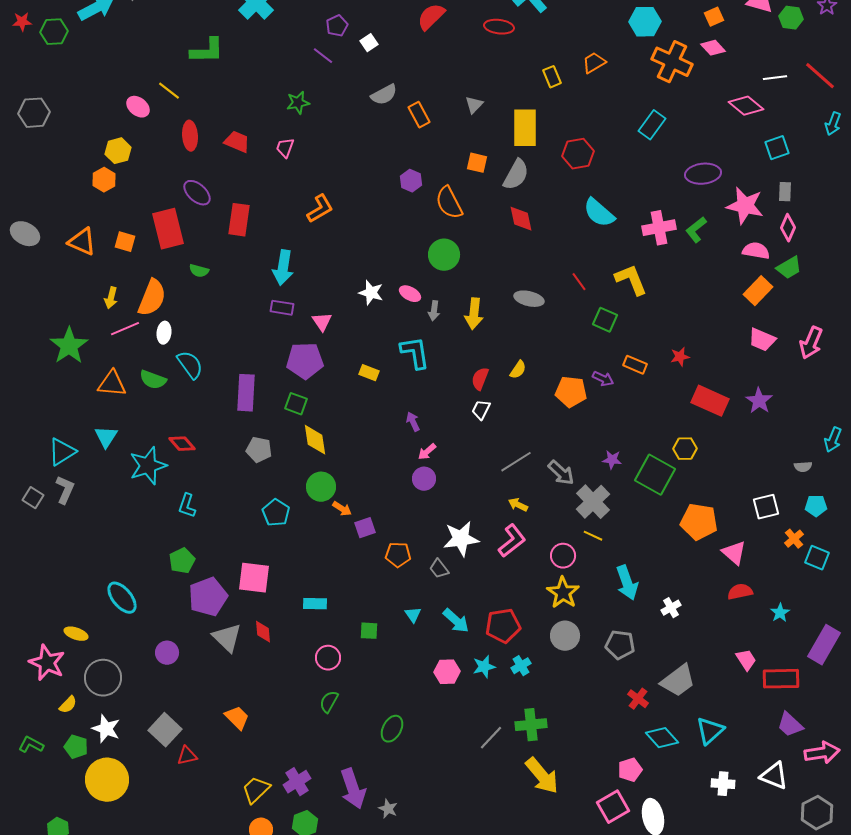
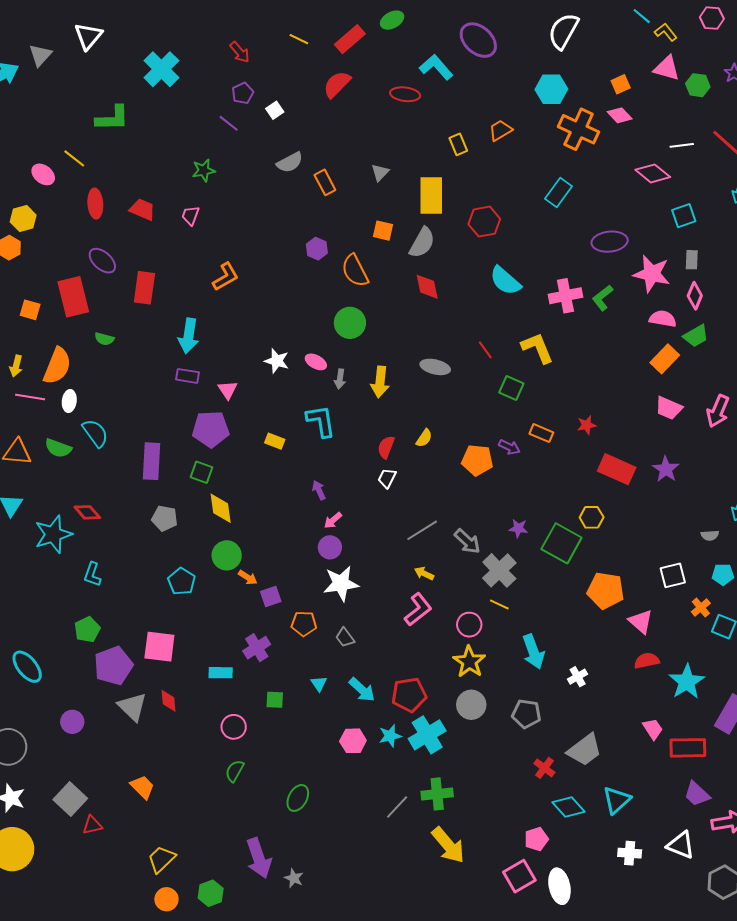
pink line: (125, 329) -> (30, 397), turned 32
white star: (461, 539) -> (341, 583), moved
cyan star: (780, 613) -> (687, 682), size x1.8
cyan cross: (521, 666) -> (427, 735), size x1.8
purple cross: (297, 782) -> (257, 648), moved

